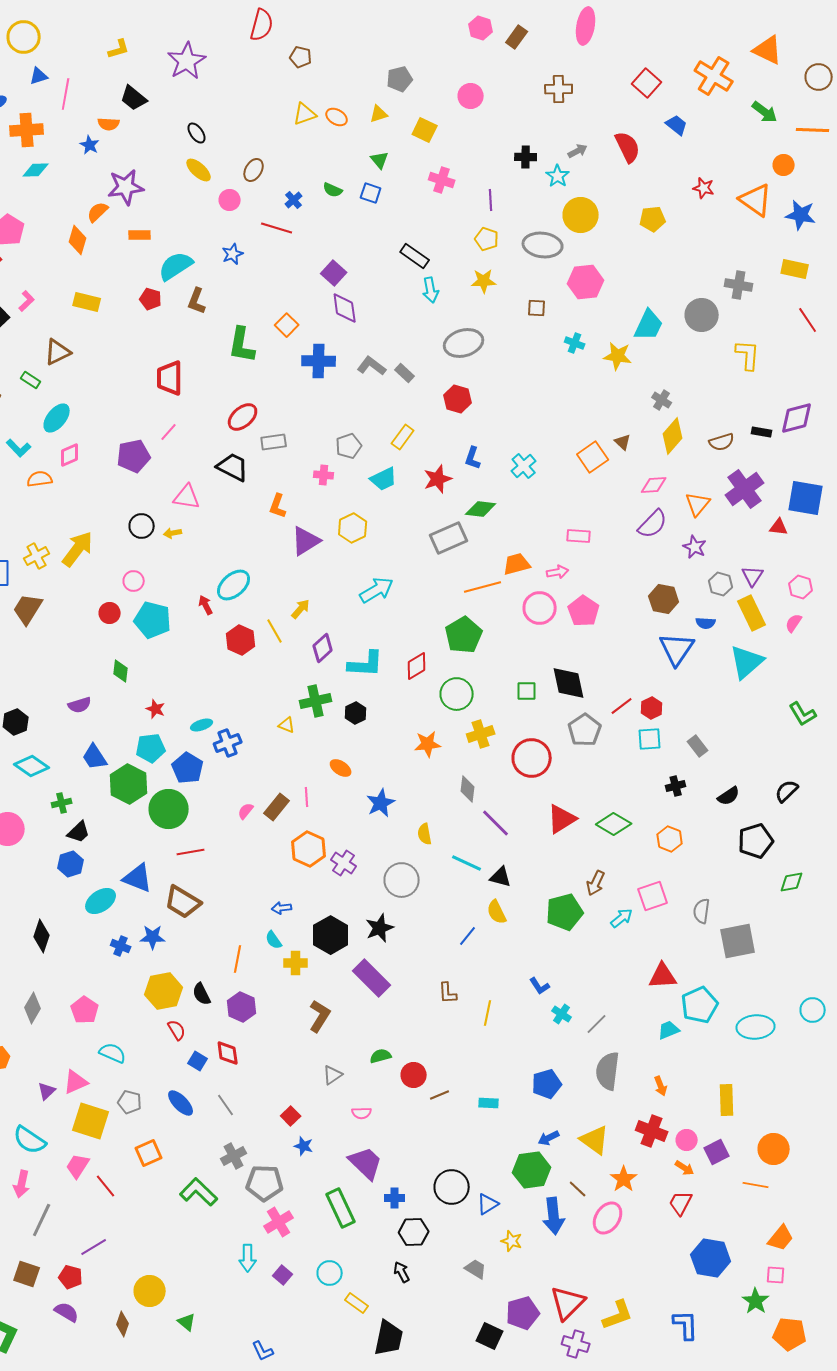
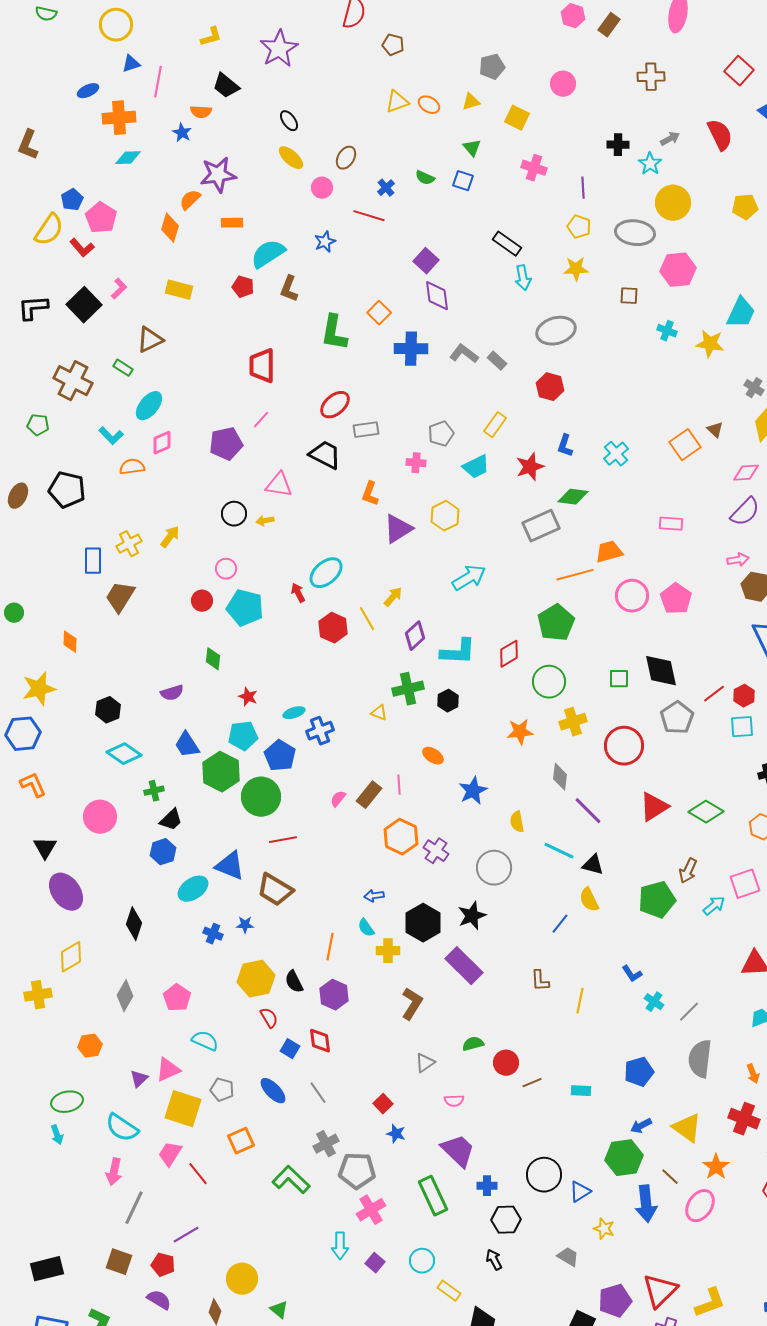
yellow arrow: (78, 549) -> (170, 537), size x0.6
pink arrow: (558, 572) -> (738, 560), moved
blue star: (153, 937) -> (245, 925), size x0.7

